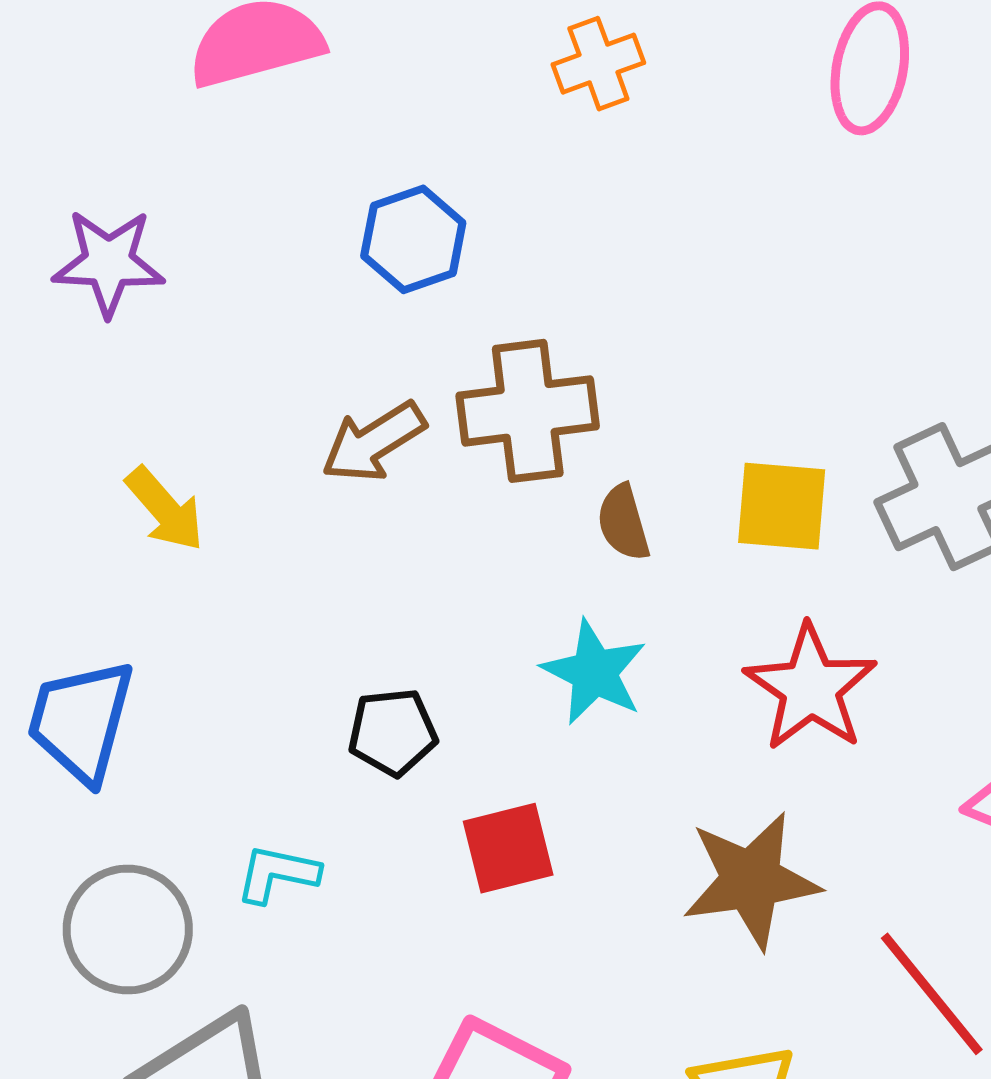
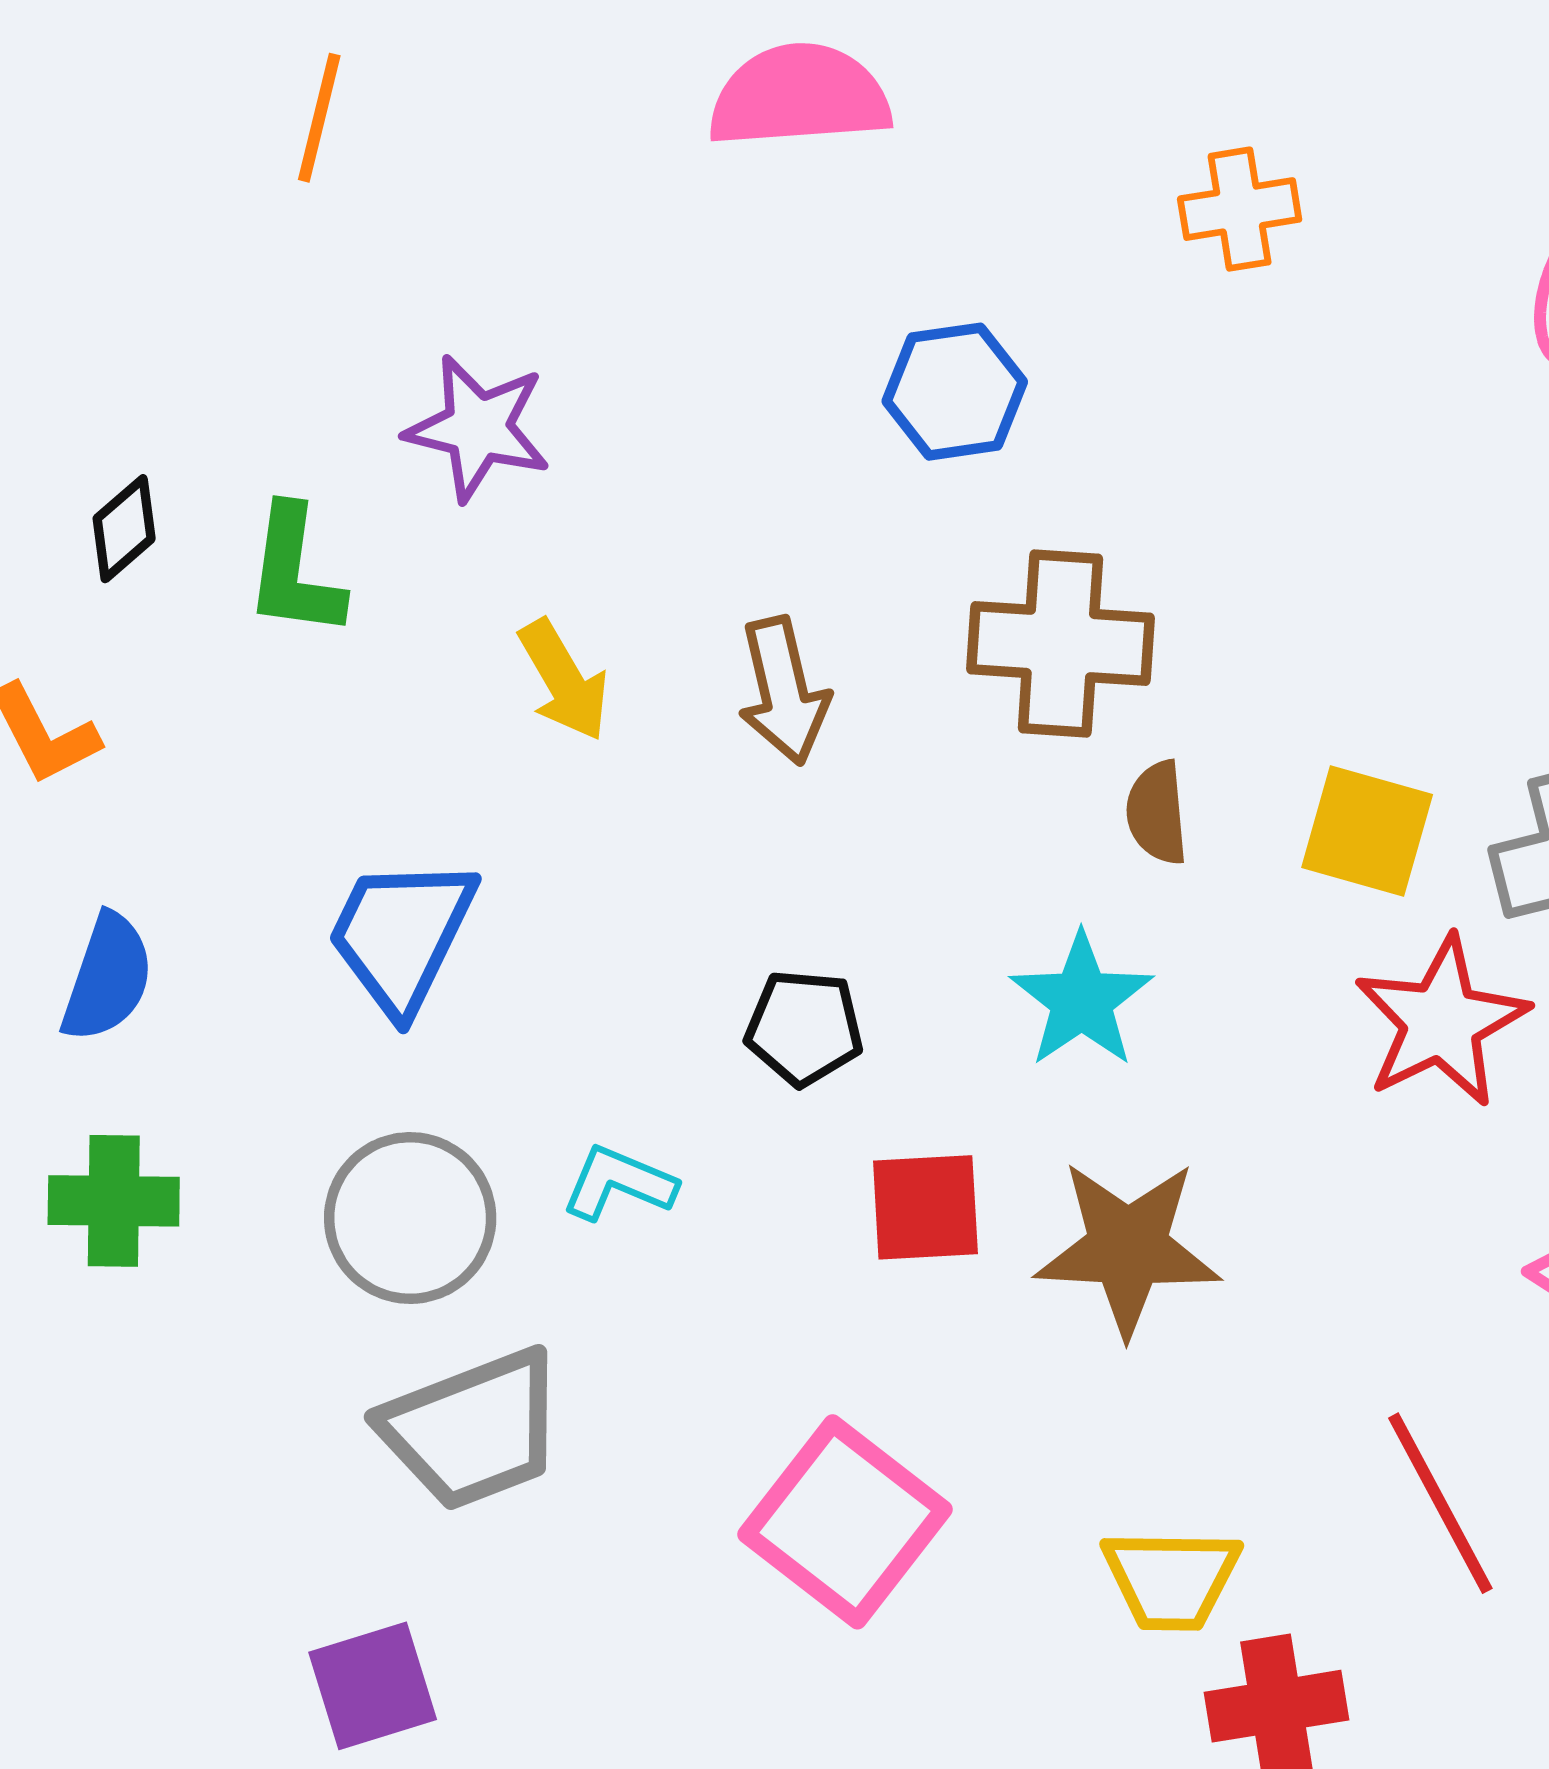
purple star: (109, 263) -> (478, 428), moved
brown arrow: (374, 442) -> (784, 691), moved, turned -82
red star: (811, 688) -> (1441, 1022), moved
brown star: (751, 880) -> (1128, 1248), moved

